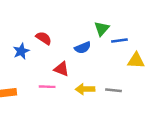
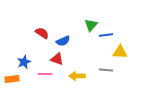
blue semicircle: (83, 48) -> (63, 41), moved
blue star: (21, 51) -> (24, 62), moved
gray line: (113, 90) -> (106, 70), moved

